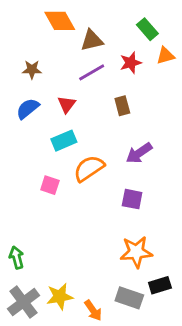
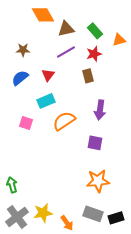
green rectangle: (147, 29) -> (95, 31), moved
red star: (131, 63) -> (94, 54), moved
purple arrow: (139, 153) -> (100, 110), turned -48
pink square: (50, 185) -> (26, 123), moved
black rectangle: (160, 285) -> (116, 218), moved

